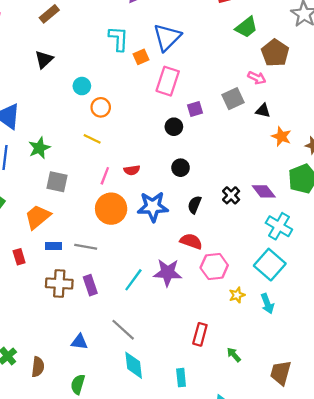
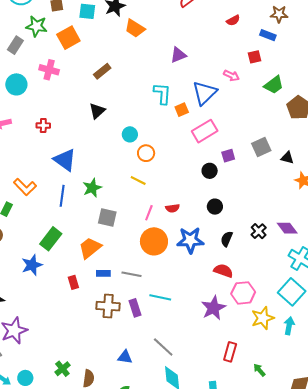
pink arrow: (257, 78) -> (231, 76), moved
pink rectangle: (168, 81) -> (205, 131), turned 40
purple star: (168, 273) -> (213, 308), moved, turned -30
cyan line: (133, 280) -> (160, 297), moved, turned 65
yellow star: (237, 295) -> (263, 318), size x1.6
cyan arrow: (267, 304) -> (289, 326), turned -150

